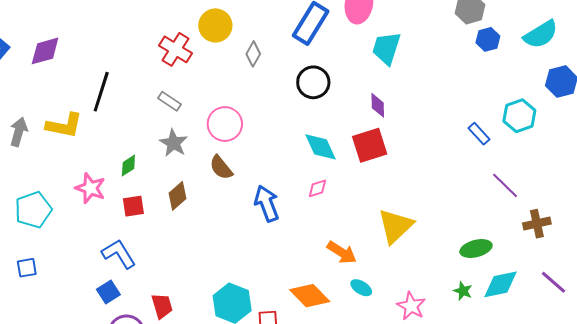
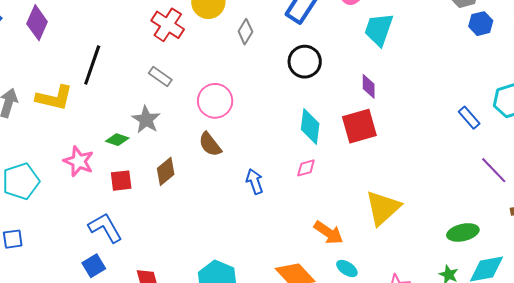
purple diamond: (45, 51) -> (37, 23), turned -52
gray star: (173, 143) -> (146, 120), moved
cyan diamond: (321, 147) -> (310, 126), turned 30
green diamond: (128, 165) -> (117, 140), turned 50
blue arrow: (267, 203) -> (255, 181), size x0.7

